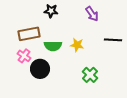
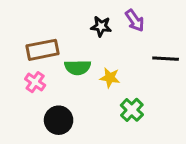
black star: (51, 11) -> (101, 26), moved
yellow star: (77, 45) -> (110, 78), moved
black circle: (40, 69) -> (59, 120), moved

